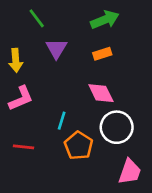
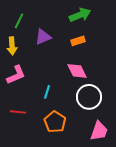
green line: (37, 18) -> (19, 21), moved, turned 63
purple triangle: (56, 49) -> (43, 37), turned 36
orange pentagon: (79, 146) -> (55, 122), moved

